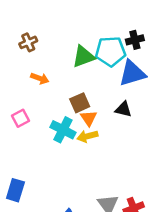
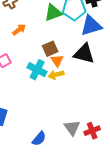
orange arrow: (40, 78) -> (19, 30), turned -56
black triangle: (123, 109) -> (84, 54), size x1.6

